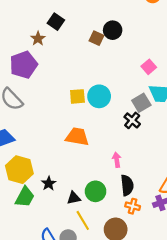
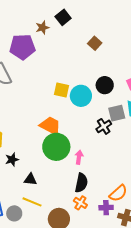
black circle: (113, 30) -> (105, 85), moved
green circle: (96, 191) -> (56, 147), moved, size x1.4
yellow line: (83, 220) -> (32, 202), turned -54

